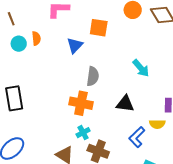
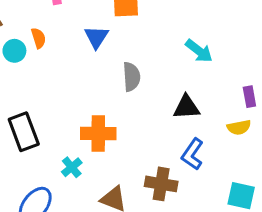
orange cross: (81, 103) -> (98, 133), moved
cyan cross: (83, 133) -> (72, 167), moved
blue L-shape: (137, 137) -> (192, 154), moved

